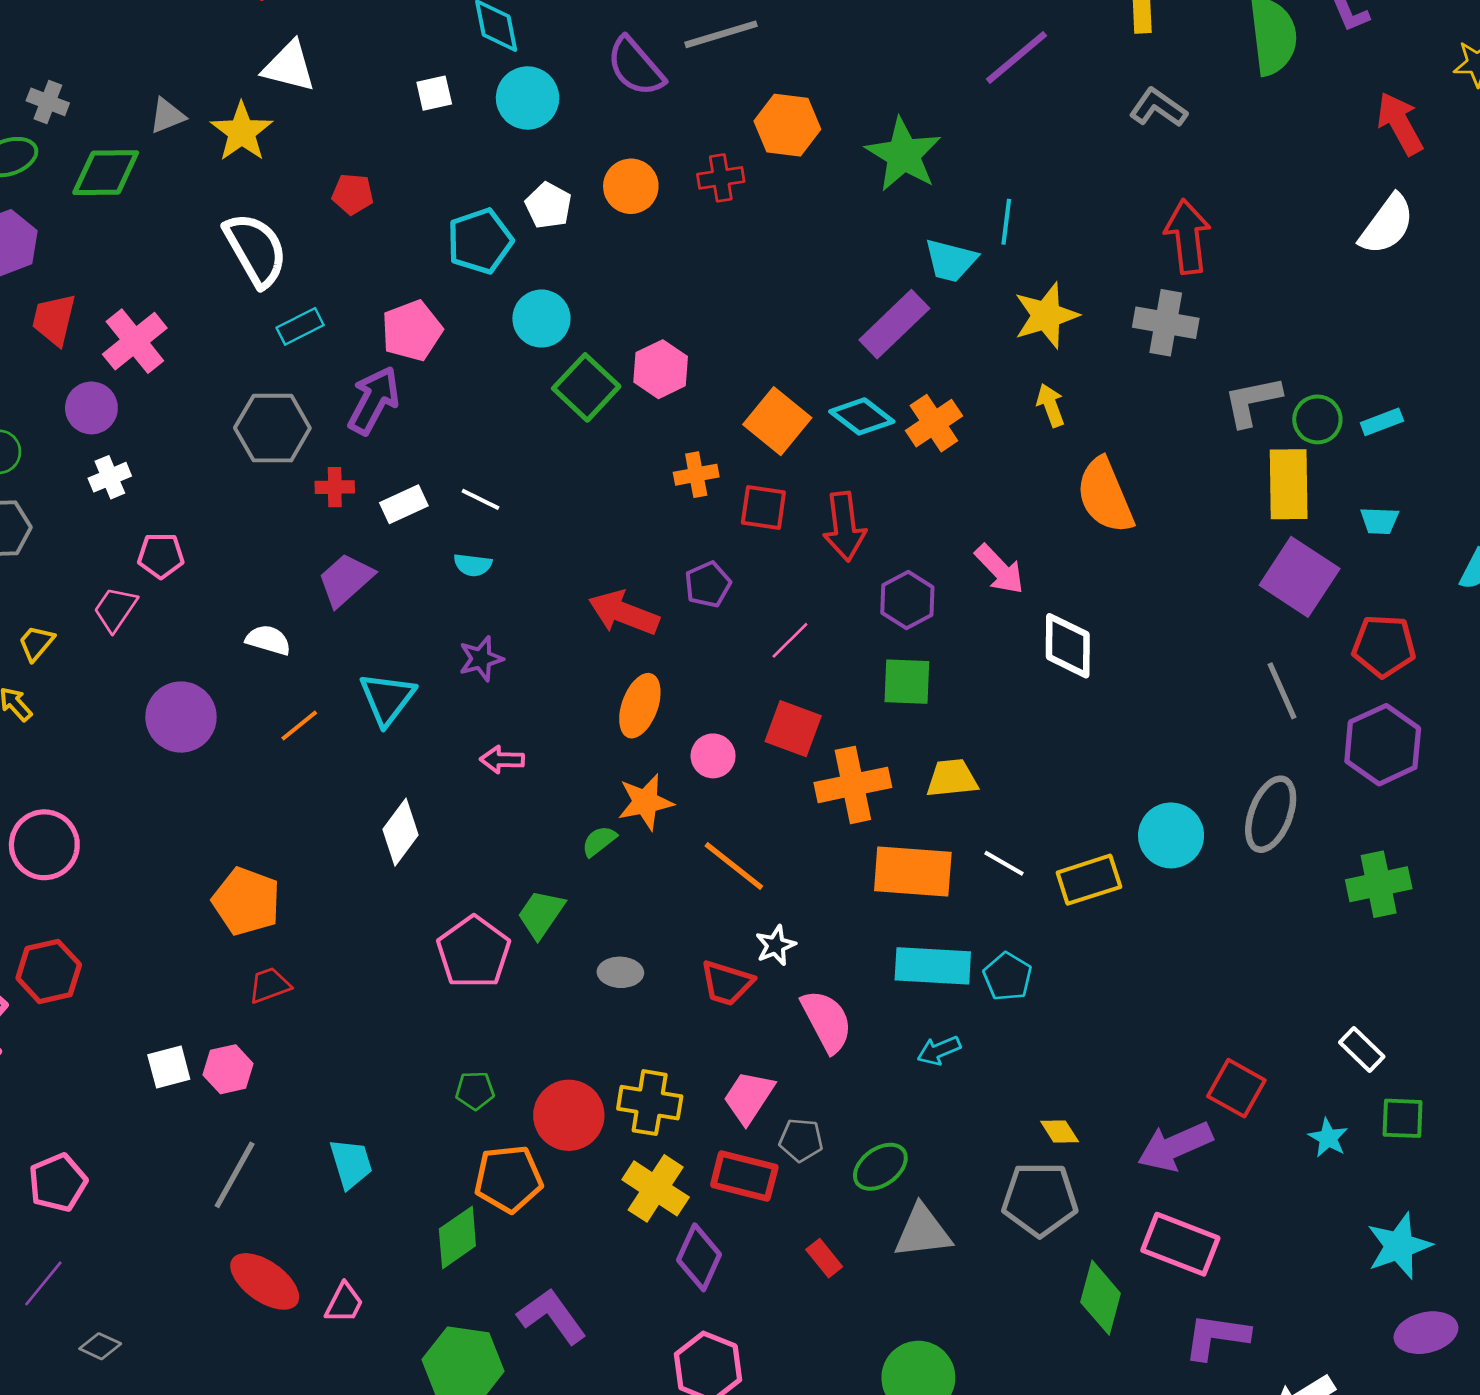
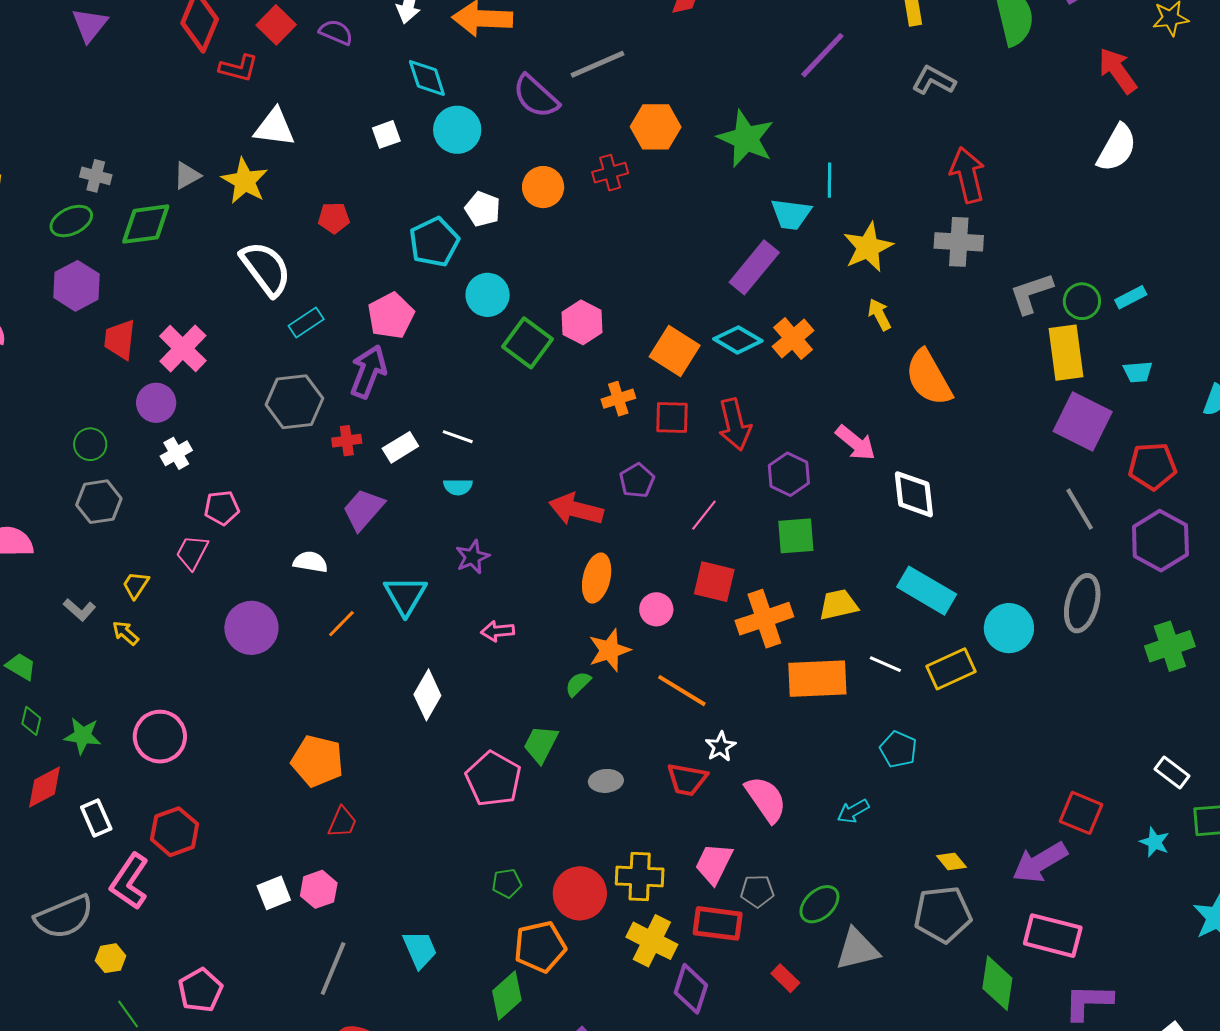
cyan rectangle: (933, 966) -> (927, 591), moved, turned 34
red trapezoid: (269, 985) -> (342, 822), turned 140

